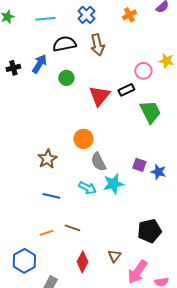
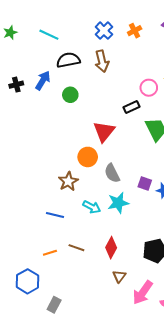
blue cross: (86, 15) -> (104, 31), moved
cyan line: (45, 19) -> (49, 35), turned 30
red triangle: (99, 96) -> (104, 131), moved
brown star: (47, 159) -> (68, 181), moved
gray semicircle: (98, 162) -> (112, 173), moved
red diamond: (82, 262) -> (111, 248), moved

